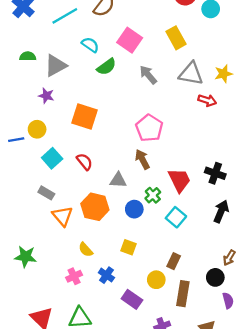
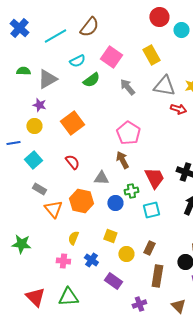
cyan semicircle: (90, 45) -> (77, 61), turned 119
orange square: (84, 117) -> (72, 123), turned 35
yellow circle: (37, 129) -> (34, 126), moved
cyan square: (52, 158) -> (33, 160), moved
green cross: (153, 195) -> (131, 191), turned 32
cyan square: (176, 217) -> (151, 210), turned 36
yellow semicircle: (86, 250) -> (73, 238), turned 64
pink cross: (74, 276) -> (63, 261), turned 32
yellow circle: (156, 280) -> (126, 254), moved

